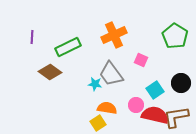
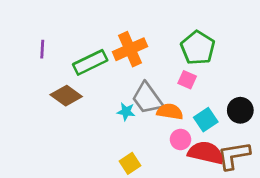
orange cross: (114, 35) -> (130, 49), moved
green pentagon: (175, 36) -> (198, 48), moved
orange semicircle: (107, 108) -> (170, 112), moved

